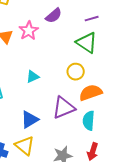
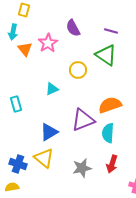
purple semicircle: (54, 16) -> (73, 28), turned 102
purple line: (92, 19) -> (111, 31), turned 32
yellow circle: (76, 72) -> (78, 70), moved

